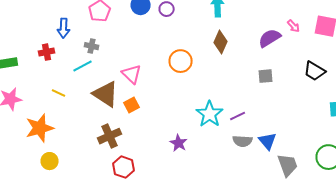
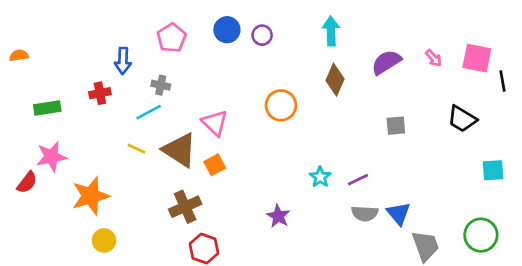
purple semicircle: (270, 38) -> (386, 62), moved
yellow line: (59, 93) -> (136, 149), moved
cyan star: (210, 114) -> (320, 177), size x0.6

